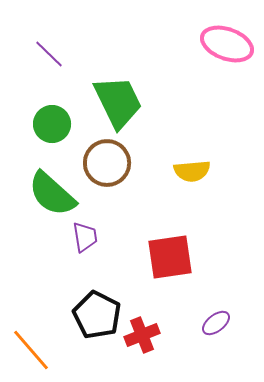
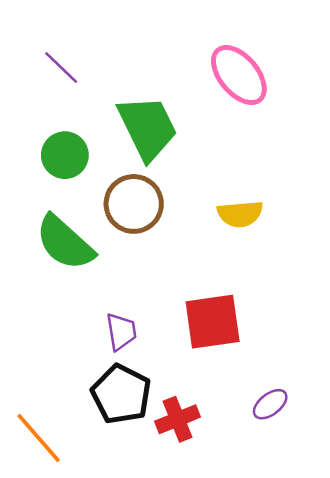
pink ellipse: (227, 44) -> (239, 75), moved, turned 30
purple trapezoid: (85, 237) -> (121, 332), moved

